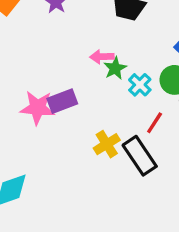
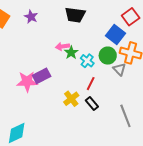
red line: (155, 123) -> (91, 84), moved
black rectangle: (140, 156) -> (92, 104), size x0.6

